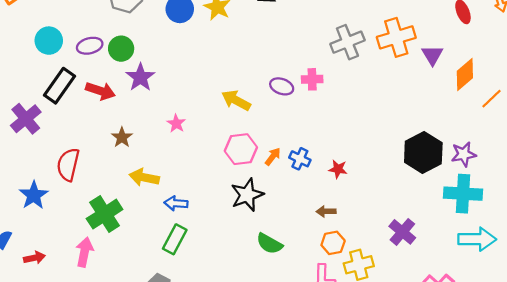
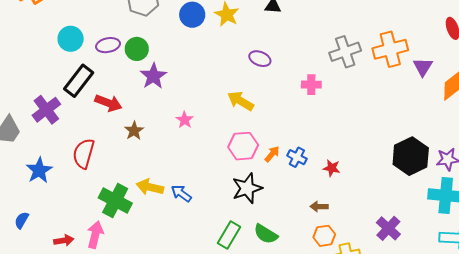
purple ellipse: (282, 86) -> (260, 59), moved
red arrow: (100, 91) -> (108, 103), moved
yellow arrow: (144, 177) -> (150, 187), moved
blue star: (34, 195) -> (39, 170), moved
blue arrow: (176, 203) -> (181, 193), turned 30
green cross: (105, 214) -> (115, 200), turned -32
green rectangle: (175, 239) -> (229, 235), moved
red arrow: (34, 258) -> (64, 240), moved

